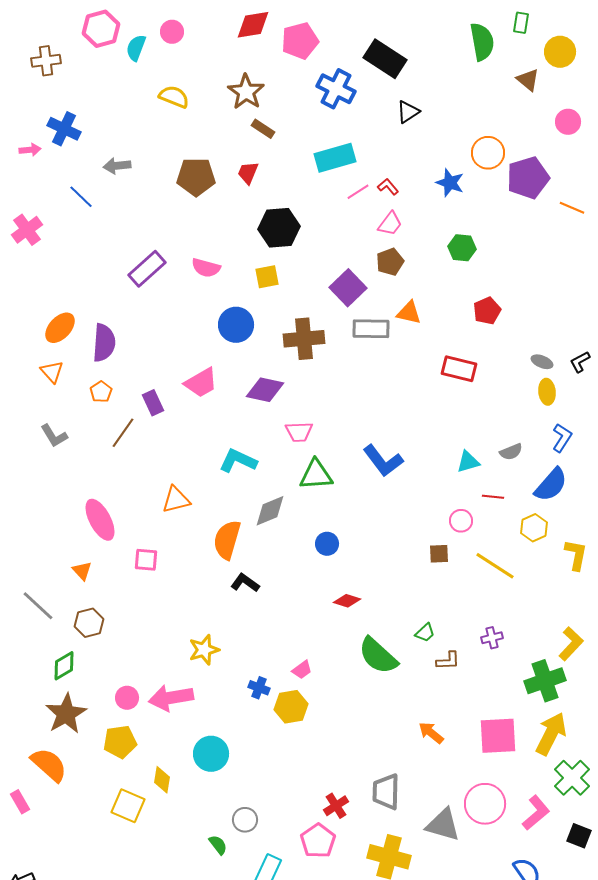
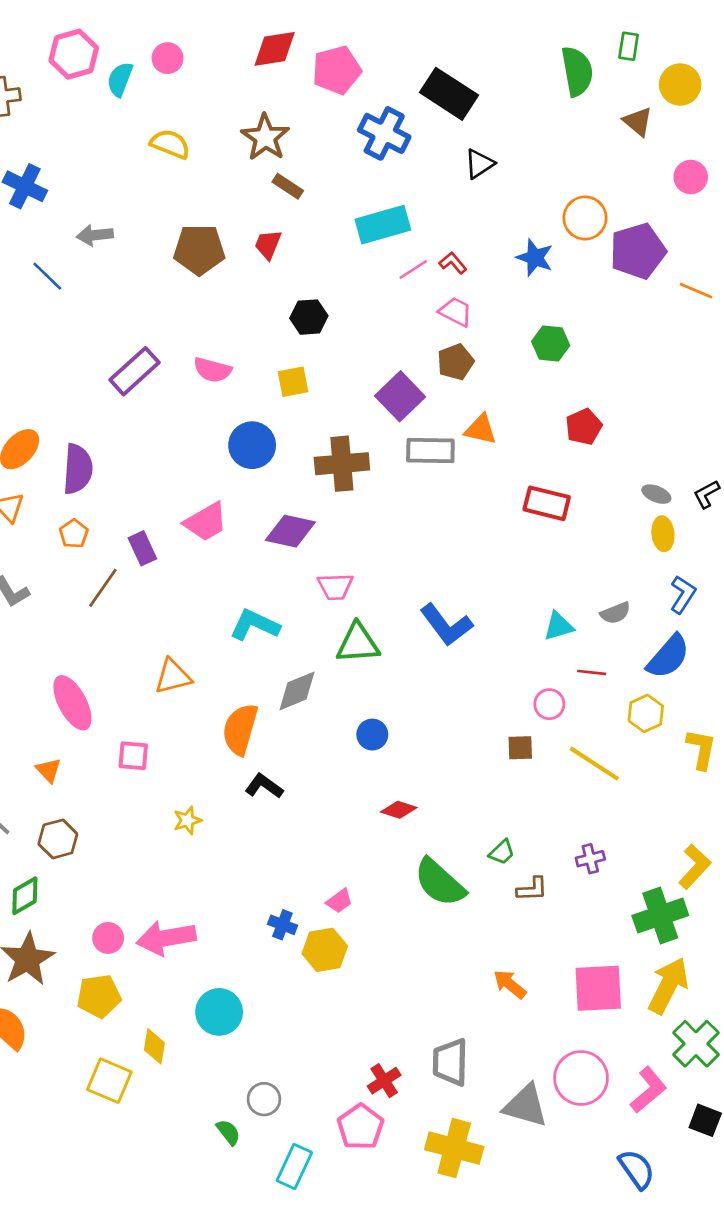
pink trapezoid: (390, 224) -> (456, 312), turned -100
black hexagon: (279, 228) -> (309, 317), size x0.7
yellow star: (204, 650) -> (187, 820), moved, size x0.7

